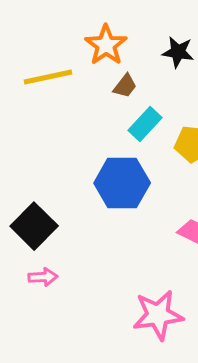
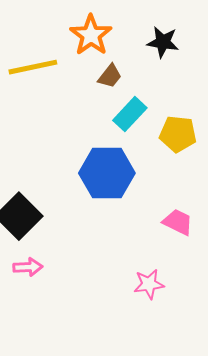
pink star: (158, 315) -> (149, 284), moved, size x0.6

